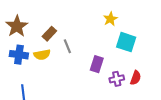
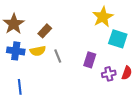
yellow star: (110, 19) -> (103, 17), size x1.5
gray line: (67, 46) -> (58, 56), moved

